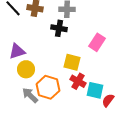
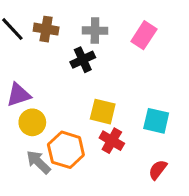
black cross: (59, 28) -> (83, 60), turned -35
pink rectangle: (97, 42) -> (144, 35), moved
cyan square: (95, 90) -> (156, 121), moved

